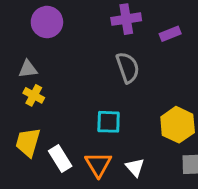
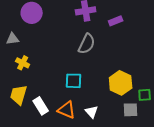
gray semicircle: (128, 68) -> (87, 44), turned 45
gray triangle: (28, 69) -> (13, 39), moved
orange triangle: (98, 164) -> (67, 110), turned -36

